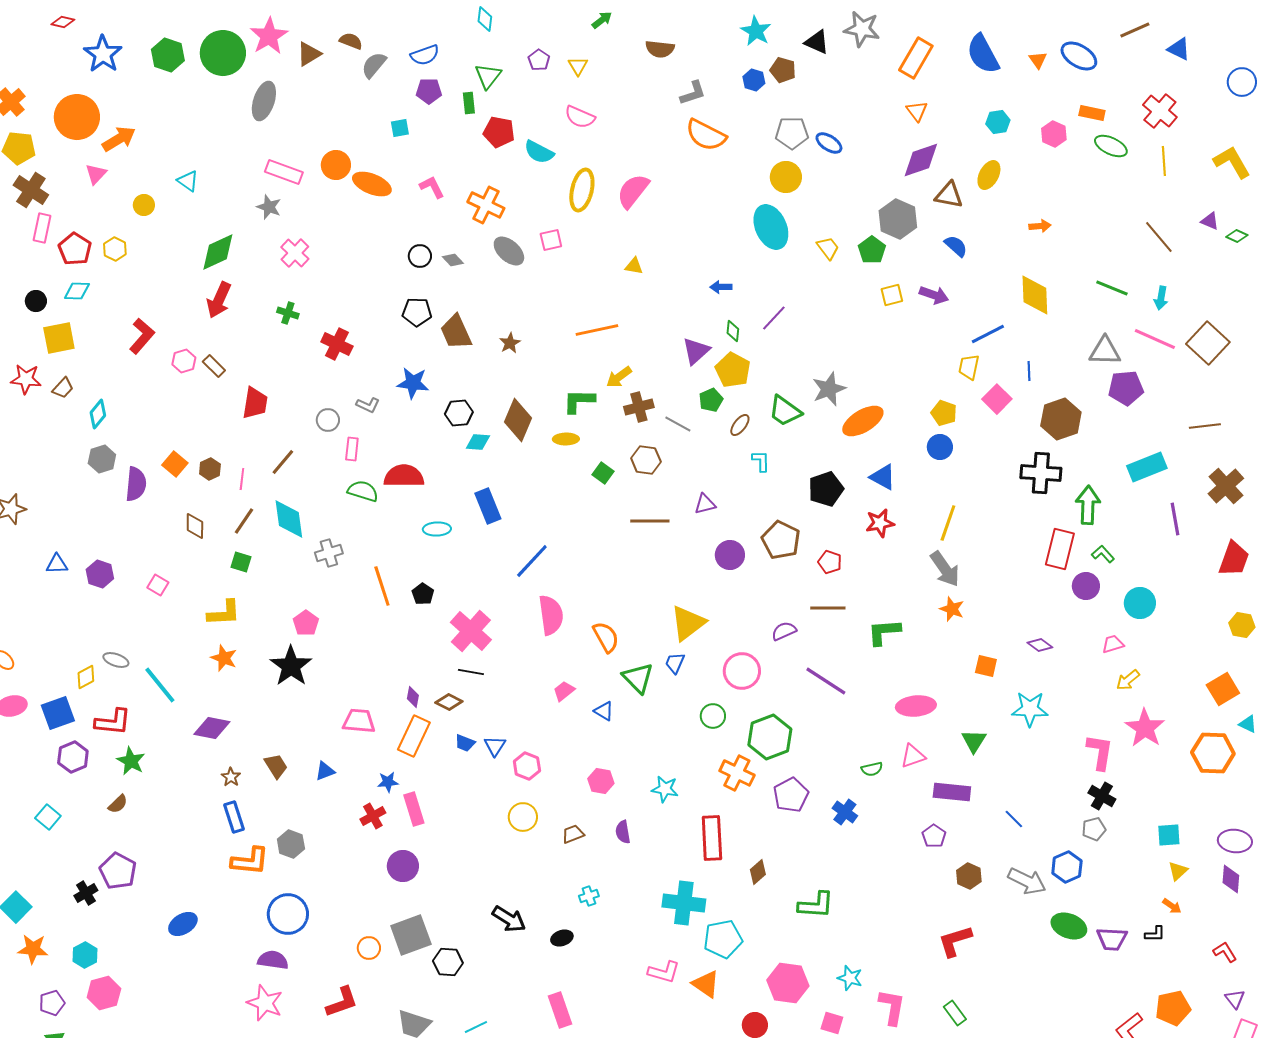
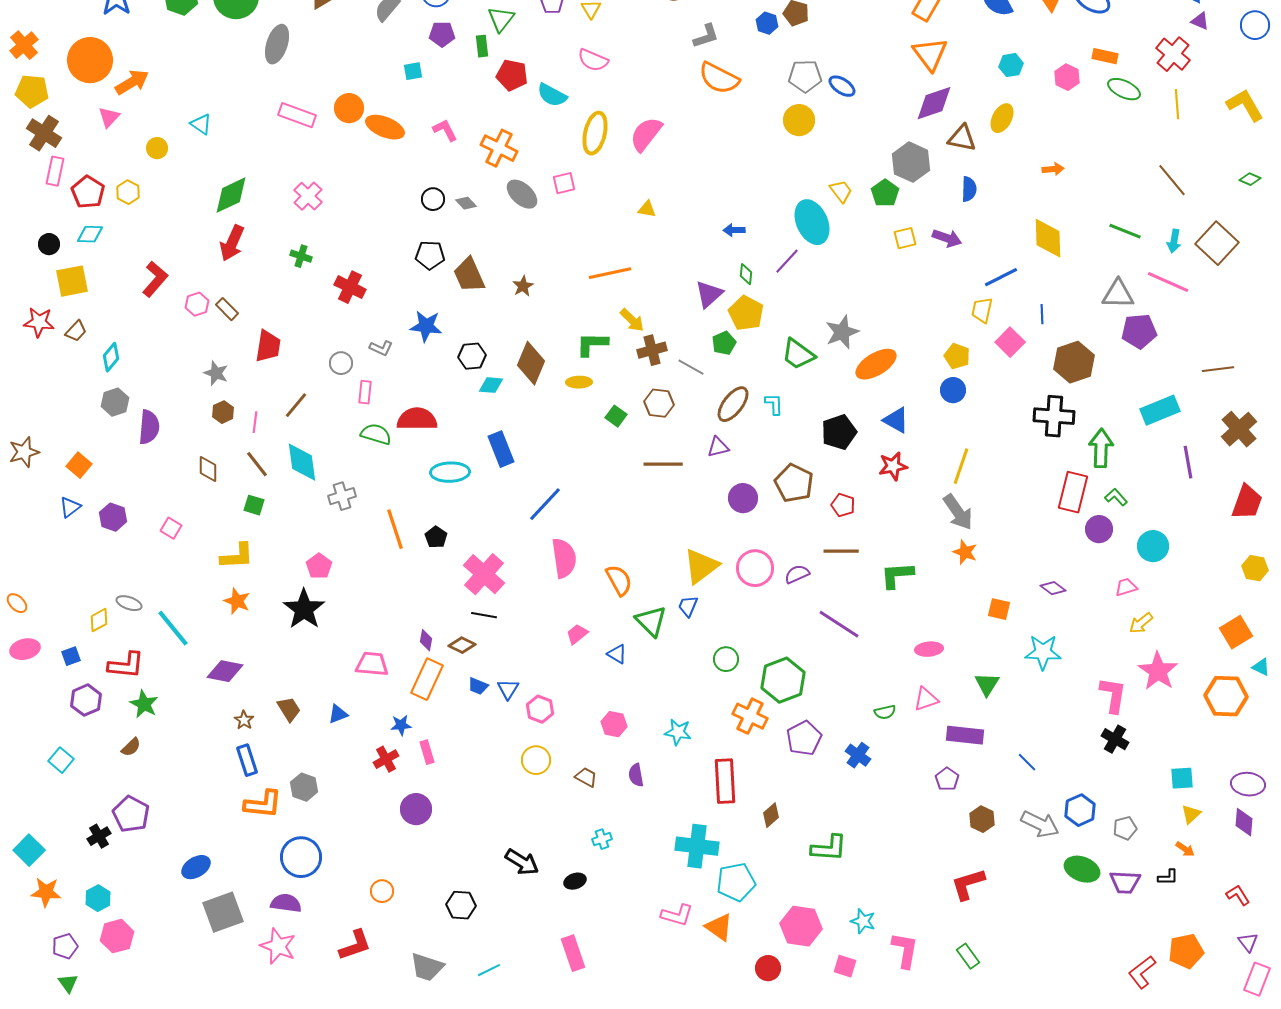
orange triangle: (917, 111) -> (930, 54), size x1.6
gray star: (269, 207) -> (216, 373), moved
purple triangle: (1210, 221) -> (1200, 21), moved
cyan ellipse: (771, 227) -> (812, 222), moved
blue semicircle: (956, 246) -> (969, 189), turned 50
brown square: (1208, 343) -> (1217, 243), moved
yellow arrow: (619, 377) -> (632, 320), turned -100
brown ellipse: (740, 425) -> (733, 404), moved, size x1.6
orange square: (175, 464) -> (79, 465), moved
brown line: (244, 521) -> (257, 464), turned -72
cyan ellipse: (437, 529) -> (450, 472), size x1.4
blue triangle: (57, 564) -> (70, 507), turned -35
pink circle: (742, 671) -> (755, 568), moved
pink ellipse: (916, 706) -> (929, 649), size x0.7
blue square: (58, 713) -> (71, 656), size x0.6
pink rectangle: (414, 809) -> (427, 752), size x0.7
gray pentagon: (1094, 829) -> (1125, 828), moved
brown trapezoid: (573, 834) -> (586, 777), turned 50
gray square: (411, 935) -> (223, 912), moved

